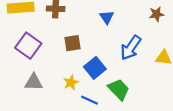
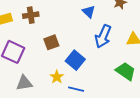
blue triangle: (107, 17) -> (89, 12), moved
green trapezoid: (119, 89) -> (126, 71), moved

